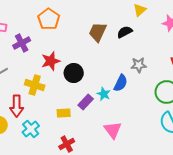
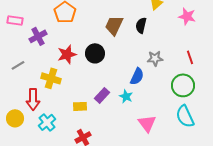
black semicircle: (125, 32) -> (141, 25), turned -49
black circle: (74, 73) -> (95, 53), moved
cyan star: (104, 94) -> (126, 96), moved
pink triangle: (113, 130) -> (147, 123), moved

